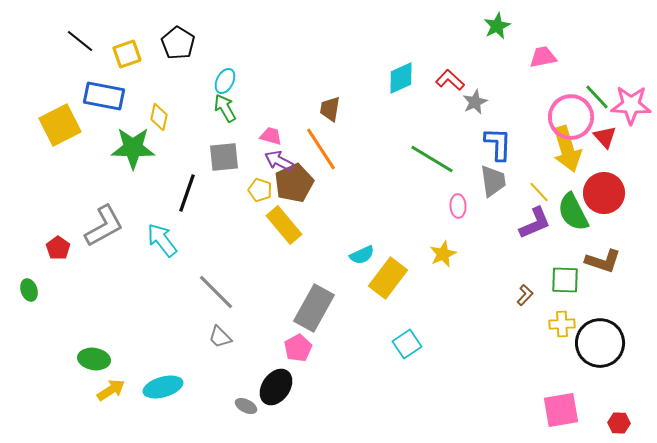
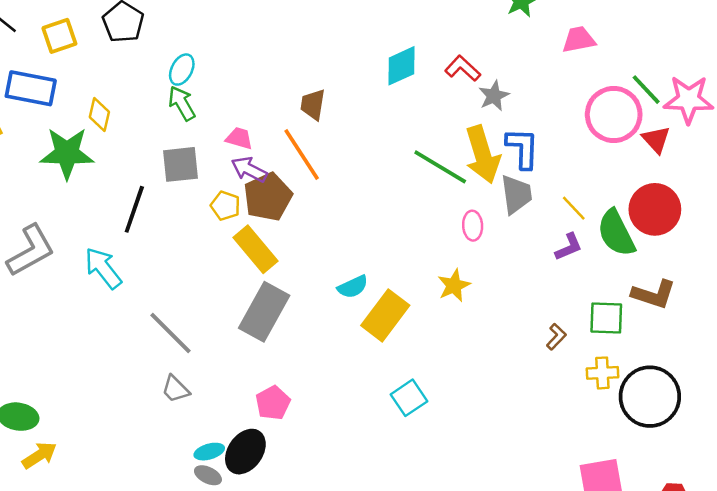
yellow arrow: (567, 149) -> (483, 154), moved
purple L-shape: (535, 223) -> (569, 247), size x0.7
gray rectangle: (314, 308) -> (264, 312), moved
cyan ellipse: (163, 387) -> (209, 452), moved, size x0.6

